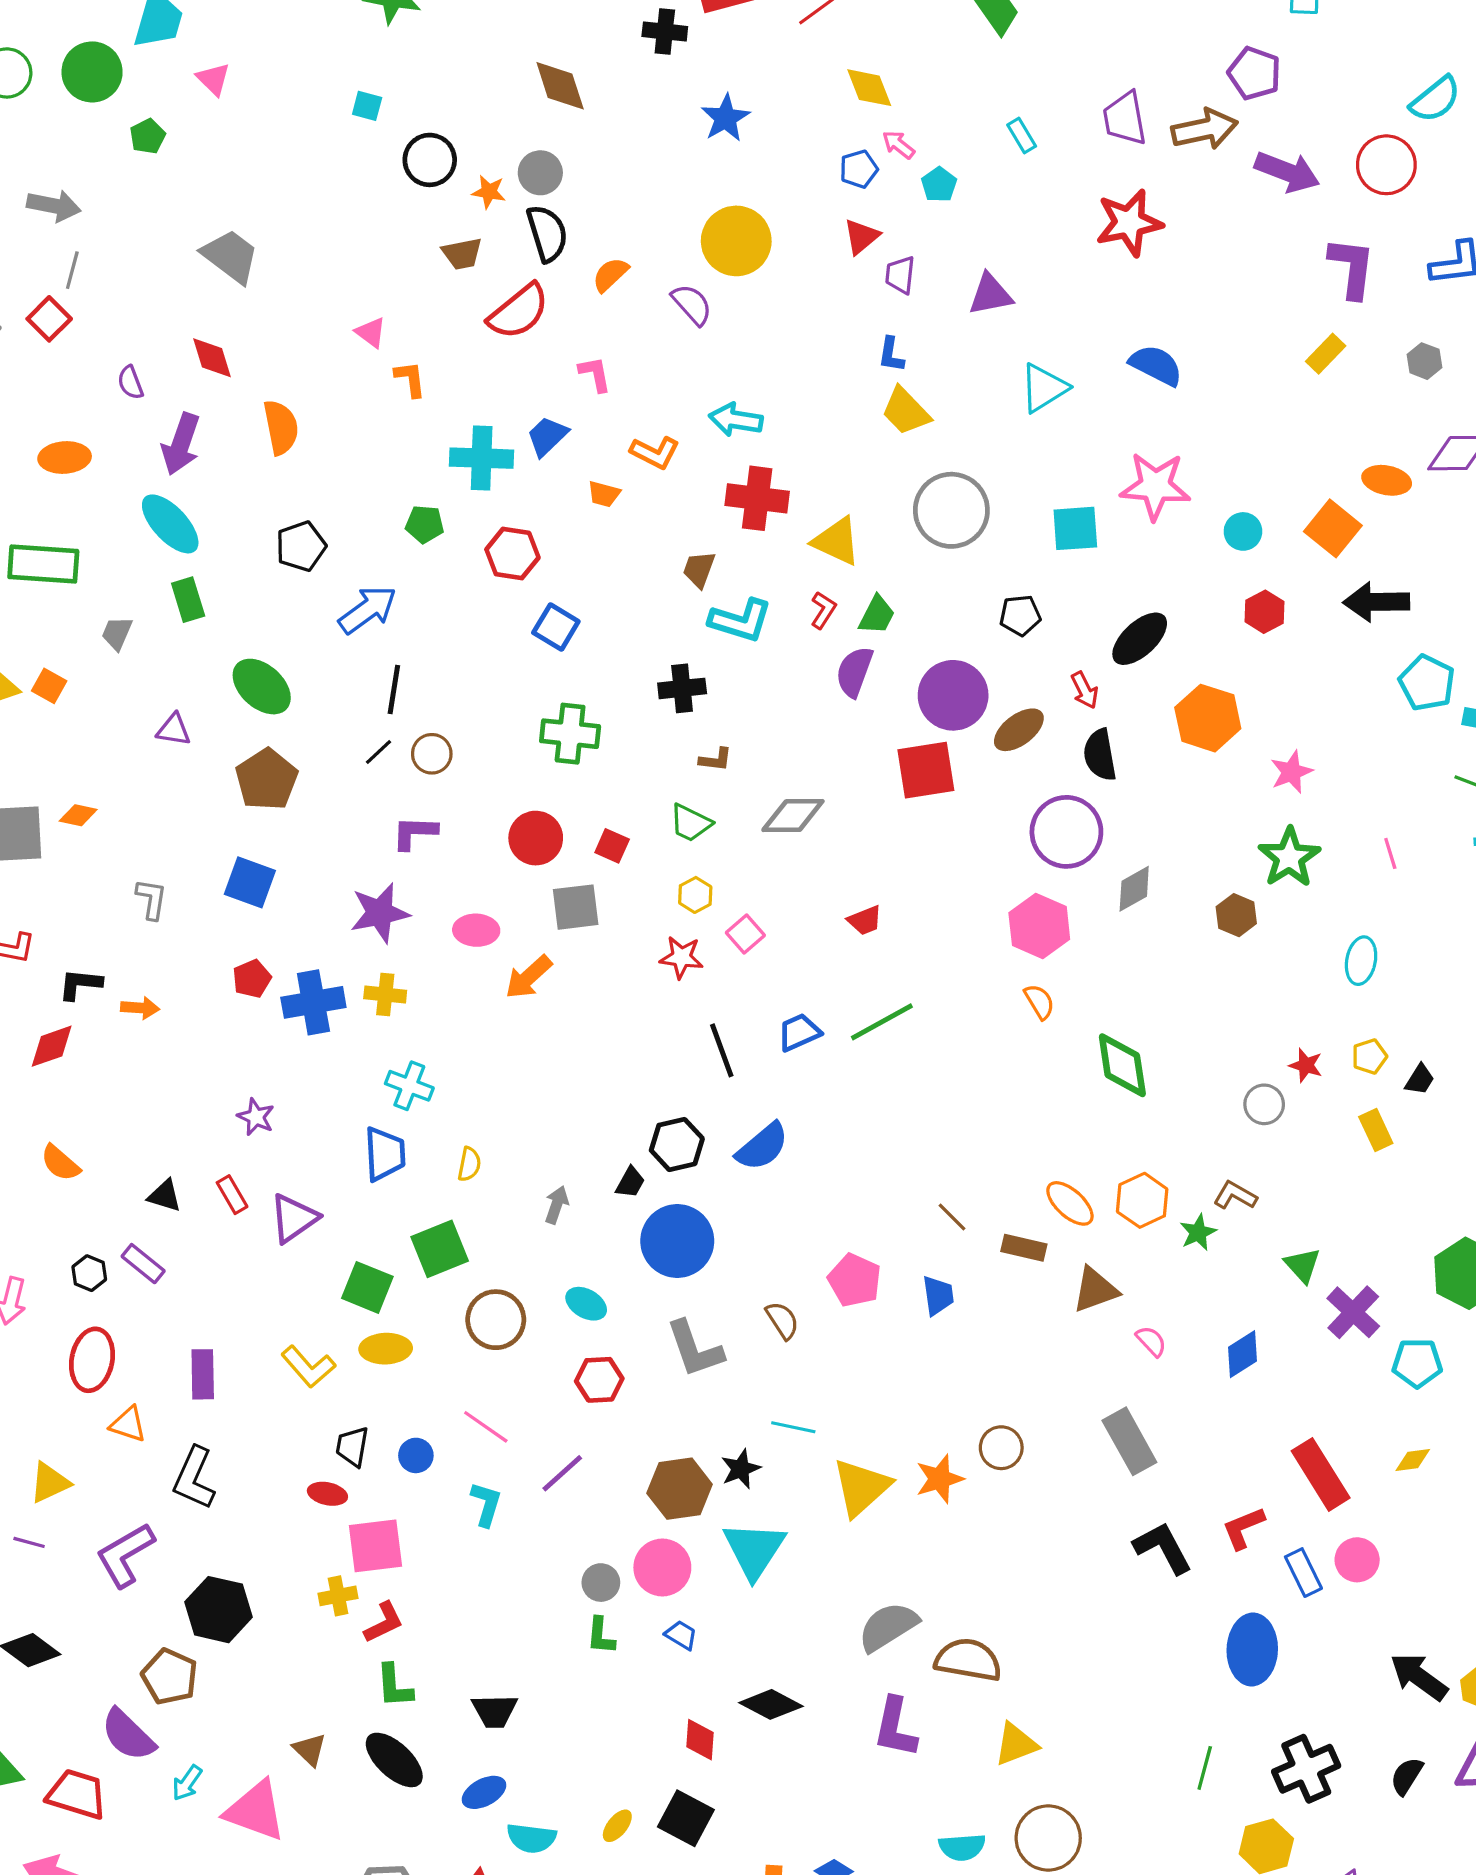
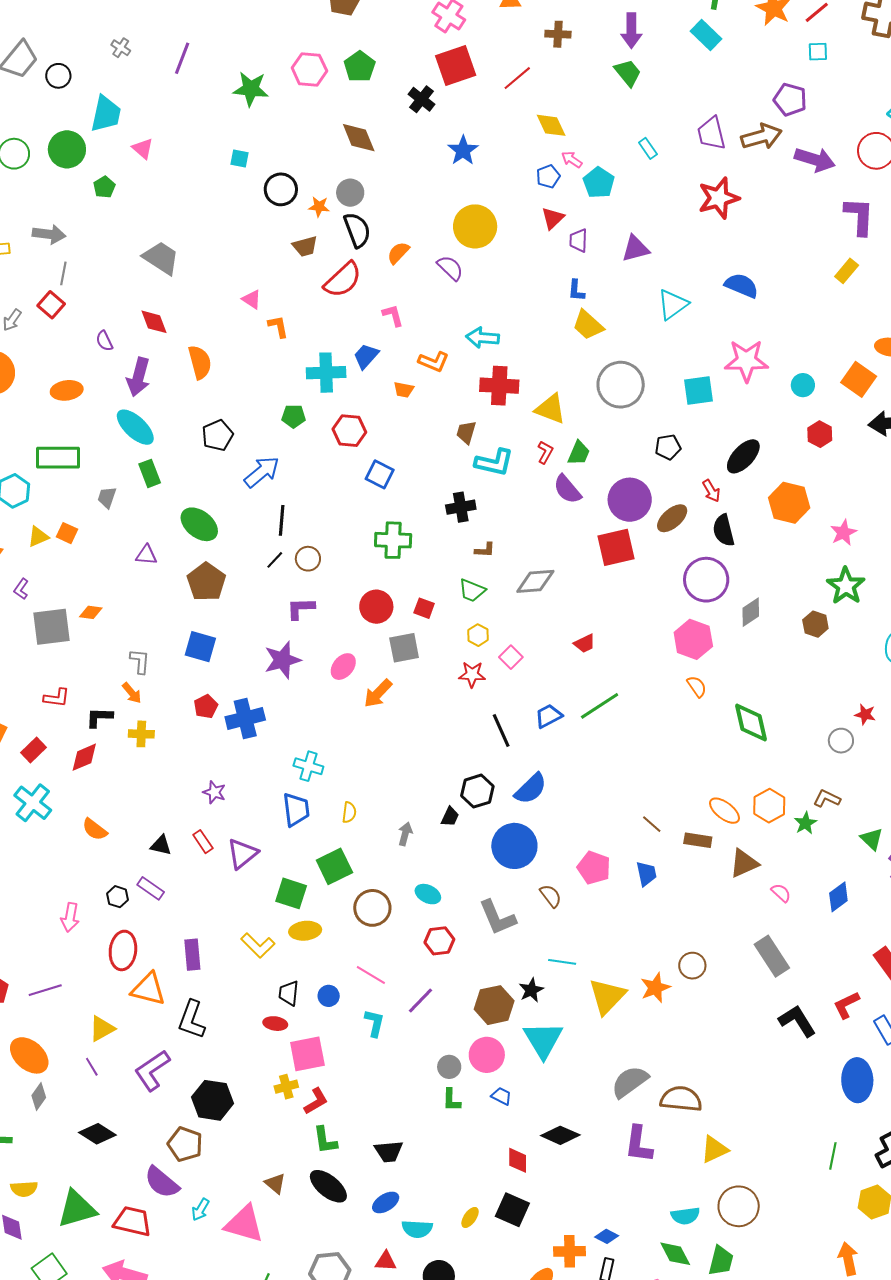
black cross: (665, 32) -> (421, 99), turned 36
cyan pentagon: (939, 185) -> (599, 183), size x1.4
purple semicircle: (854, 672) -> (567, 489), turned -56
pink ellipse: (476, 930) -> (343, 667), turned -48
yellow cross: (385, 994) -> (141, 734), moved
orange arrow: (140, 1008) -> (132, 693), moved, turned 50
blue circle: (677, 1241) -> (514, 846), moved
orange triangle: (128, 1424) -> (148, 989), size x1.5
purple line: (29, 1542) -> (92, 1067), turned 48

